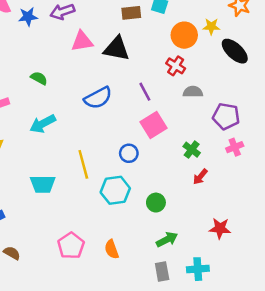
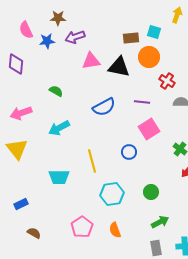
orange circle: (184, 35) -> (149, 57), moved
purple line: (145, 92) -> (142, 102), turned -56
cyan hexagon: (115, 190) -> (112, 194), moved

